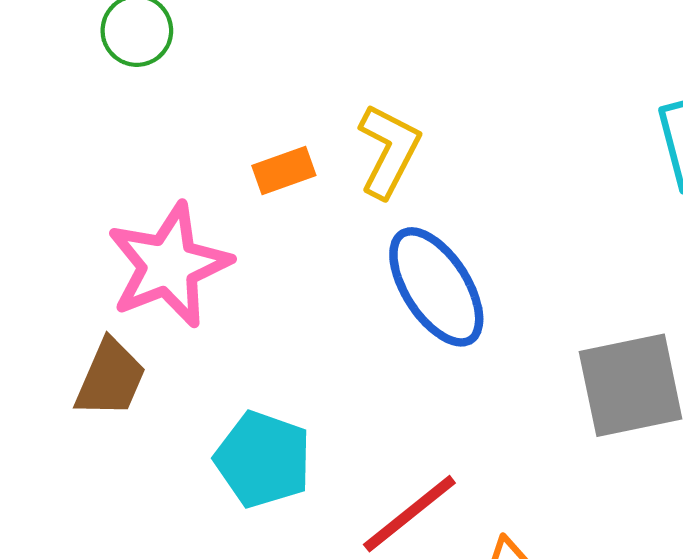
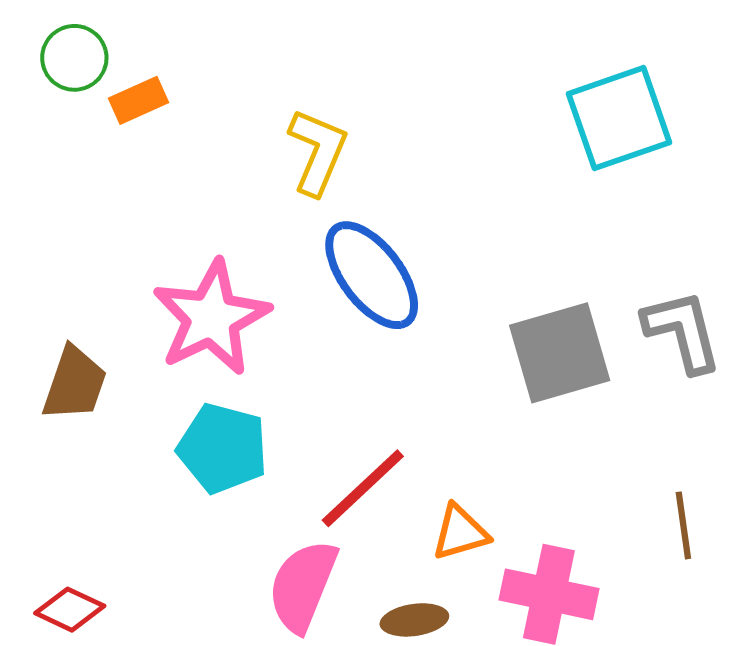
orange rectangle: (284, 170) -> (139, 100), moved
pink star: (169, 265) -> (211, 318), moved

